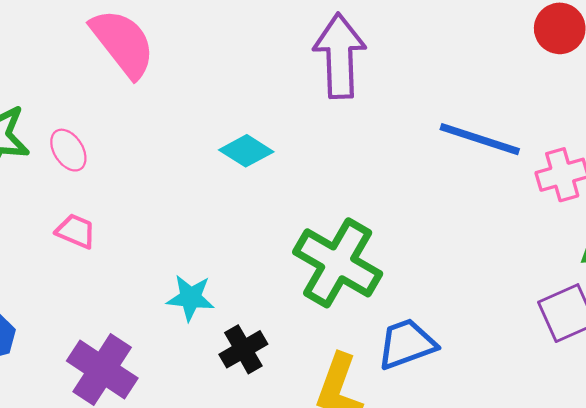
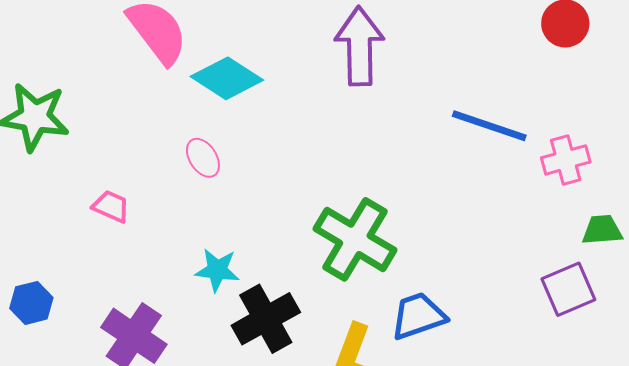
pink ellipse: (68, 150) -> (203, 158), moved
cyan diamond: (246, 151) -> (227, 78), moved, size x1.4
black cross: (243, 349) -> (266, 319), size x1.5

